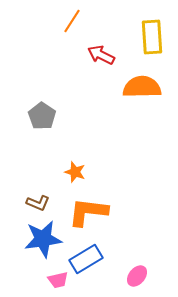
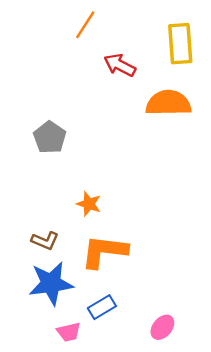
blue rectangle: (86, 259) -> (102, 307), size x0.7

